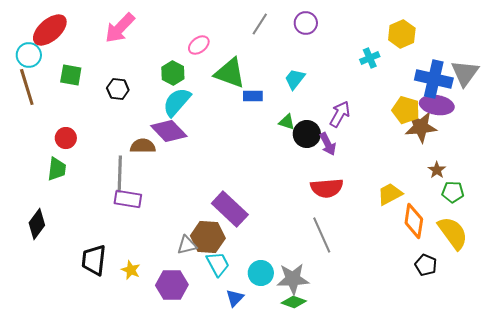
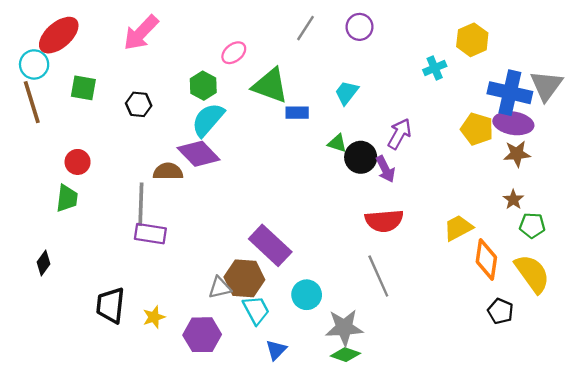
brown star: (421, 127) -> (517, 154), moved, size x0.7
black diamond: (37, 224) -> (43, 263), size x0.7
yellow star: (131, 270) -> (154, 317), turned 30
cyan circle: (261, 273) -> (307, 295), moved

